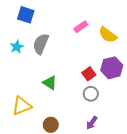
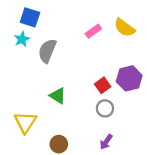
yellow semicircle: (108, 35) -> (125, 28), moved
cyan star: (17, 47) -> (22, 39), moved
yellow triangle: (22, 106) -> (25, 122), turned -35

